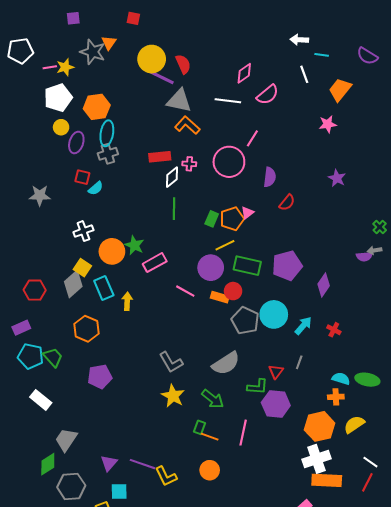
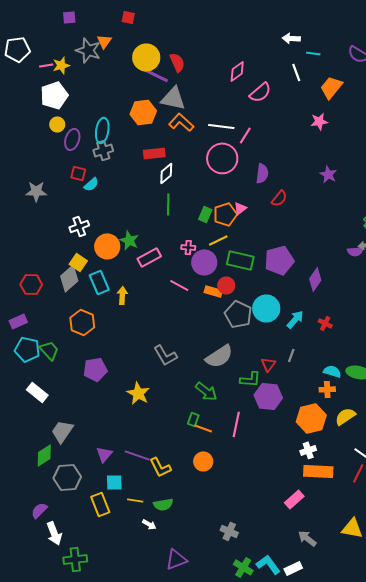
white line: (228, 101) -> (221, 126), moved
orange hexagon: (97, 107) -> (143, 112), moved
pink cross: (189, 164) -> (188, 247), moved
yellow star: (173, 396) -> (138, 393), moved
white cross: (317, 459) -> (308, 450), size x0.6

